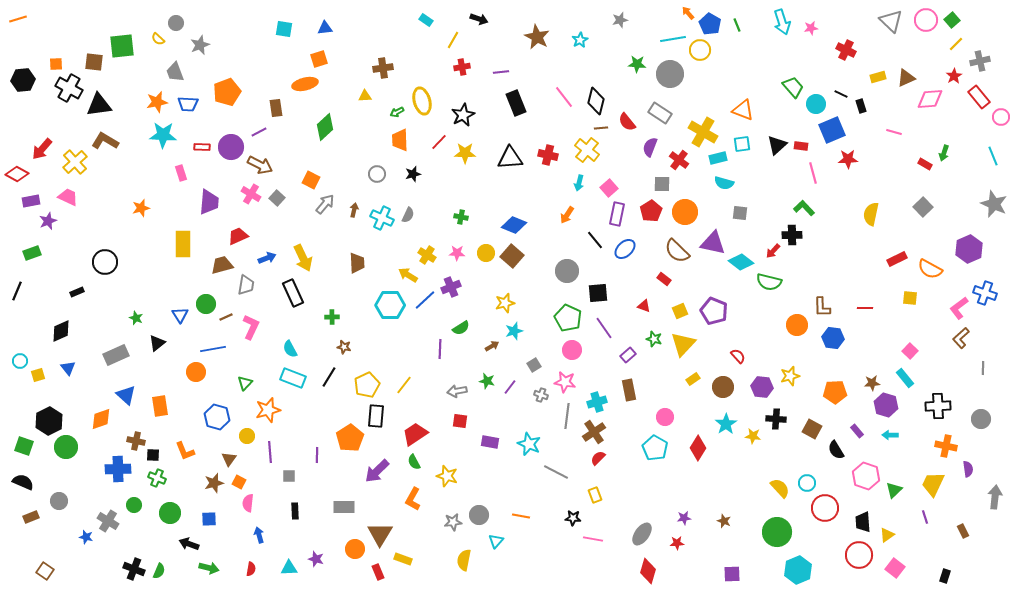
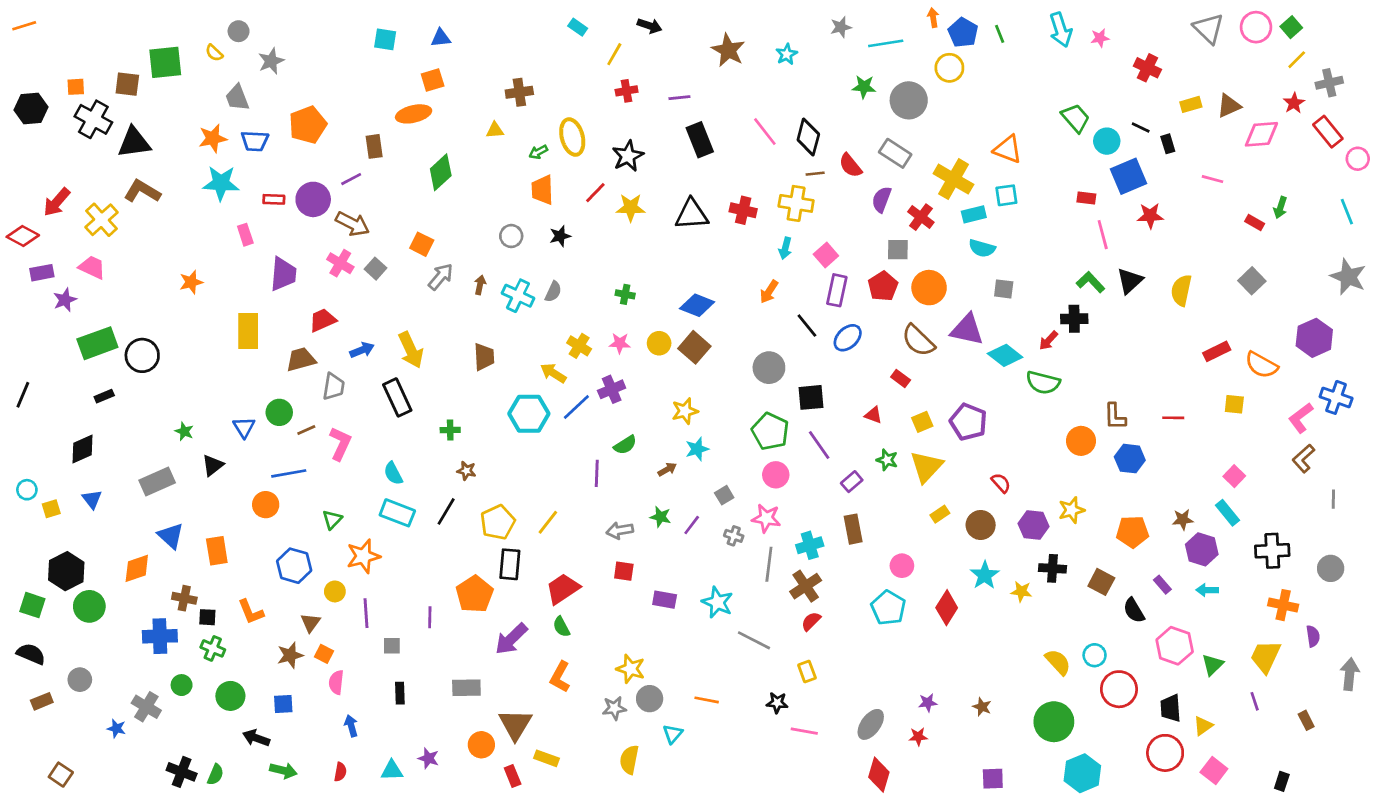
orange arrow: (688, 13) -> (933, 18), turned 32
cyan line: (673, 39) -> (886, 43), moved
black triangle: (777, 145) -> (1130, 281), moved
yellow cross: (587, 150) -> (796, 203), turned -30
green rectangle: (32, 253) -> (97, 343), moved, size x1.6
yellow star: (447, 476) -> (631, 669), moved

